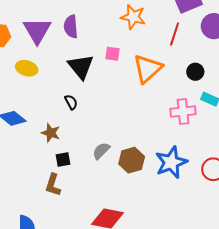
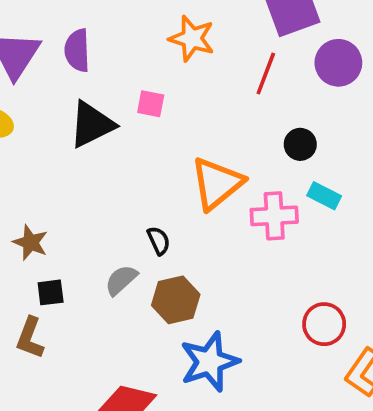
black triangle: (81, 67) -> (92, 124), turned 40
orange triangle: (148, 69) -> (217, 183), moved
black semicircle: (71, 102) -> (159, 241), moved
blue star: (171, 162) -> (209, 362), moved

